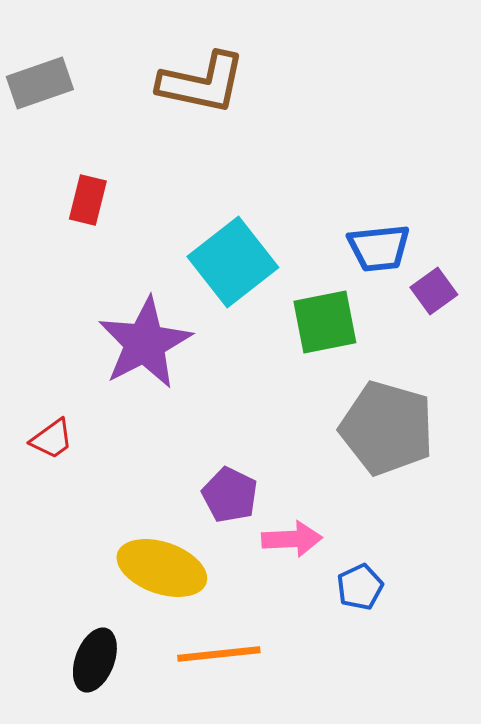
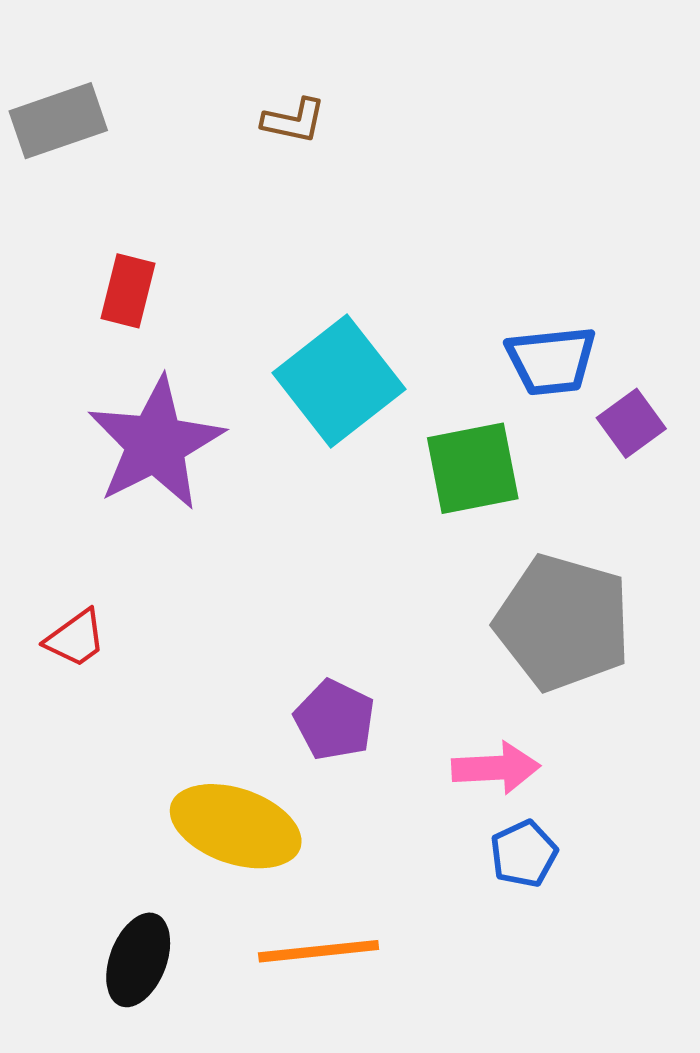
brown L-shape: (202, 83) -> (294, 121), size x0.5
purple star: (145, 343) -> (156, 444), moved
pink arrow: (292, 539) -> (496, 768), moved

